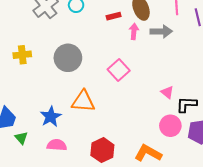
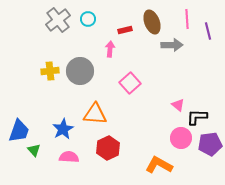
pink arrow: (134, 31) -> (110, 49), moved
yellow cross: (22, 55) -> (50, 71), moved
red hexagon: (102, 150) -> (108, 148), moved

